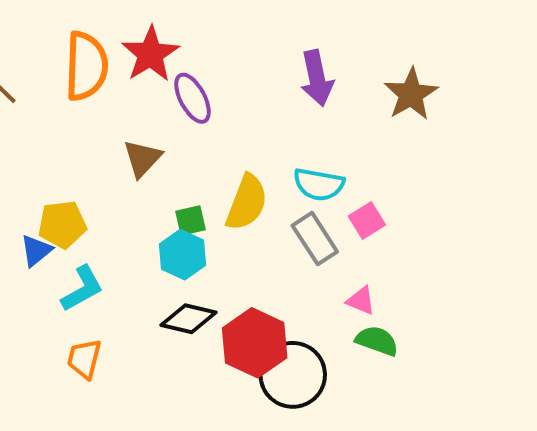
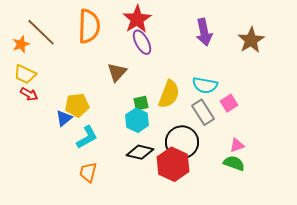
red star: (150, 54) -> (137, 19), moved
pink triangle: (361, 301) -> (237, 145), moved, turned -42
black circle: (293, 375) -> (182, 142), moved

